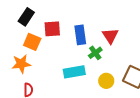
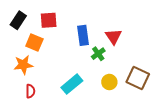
black rectangle: (26, 17) -> (18, 20), moved
red square: (52, 29) -> (49, 20), moved
cyan rectangle: (74, 72) -> (72, 84), moved, turned -30

